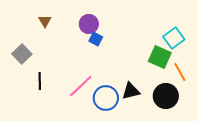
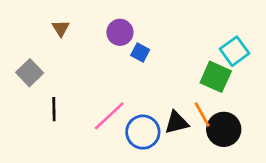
blue square: (96, 39) -> (140, 53), moved
orange line: (180, 72) -> (202, 115), moved

